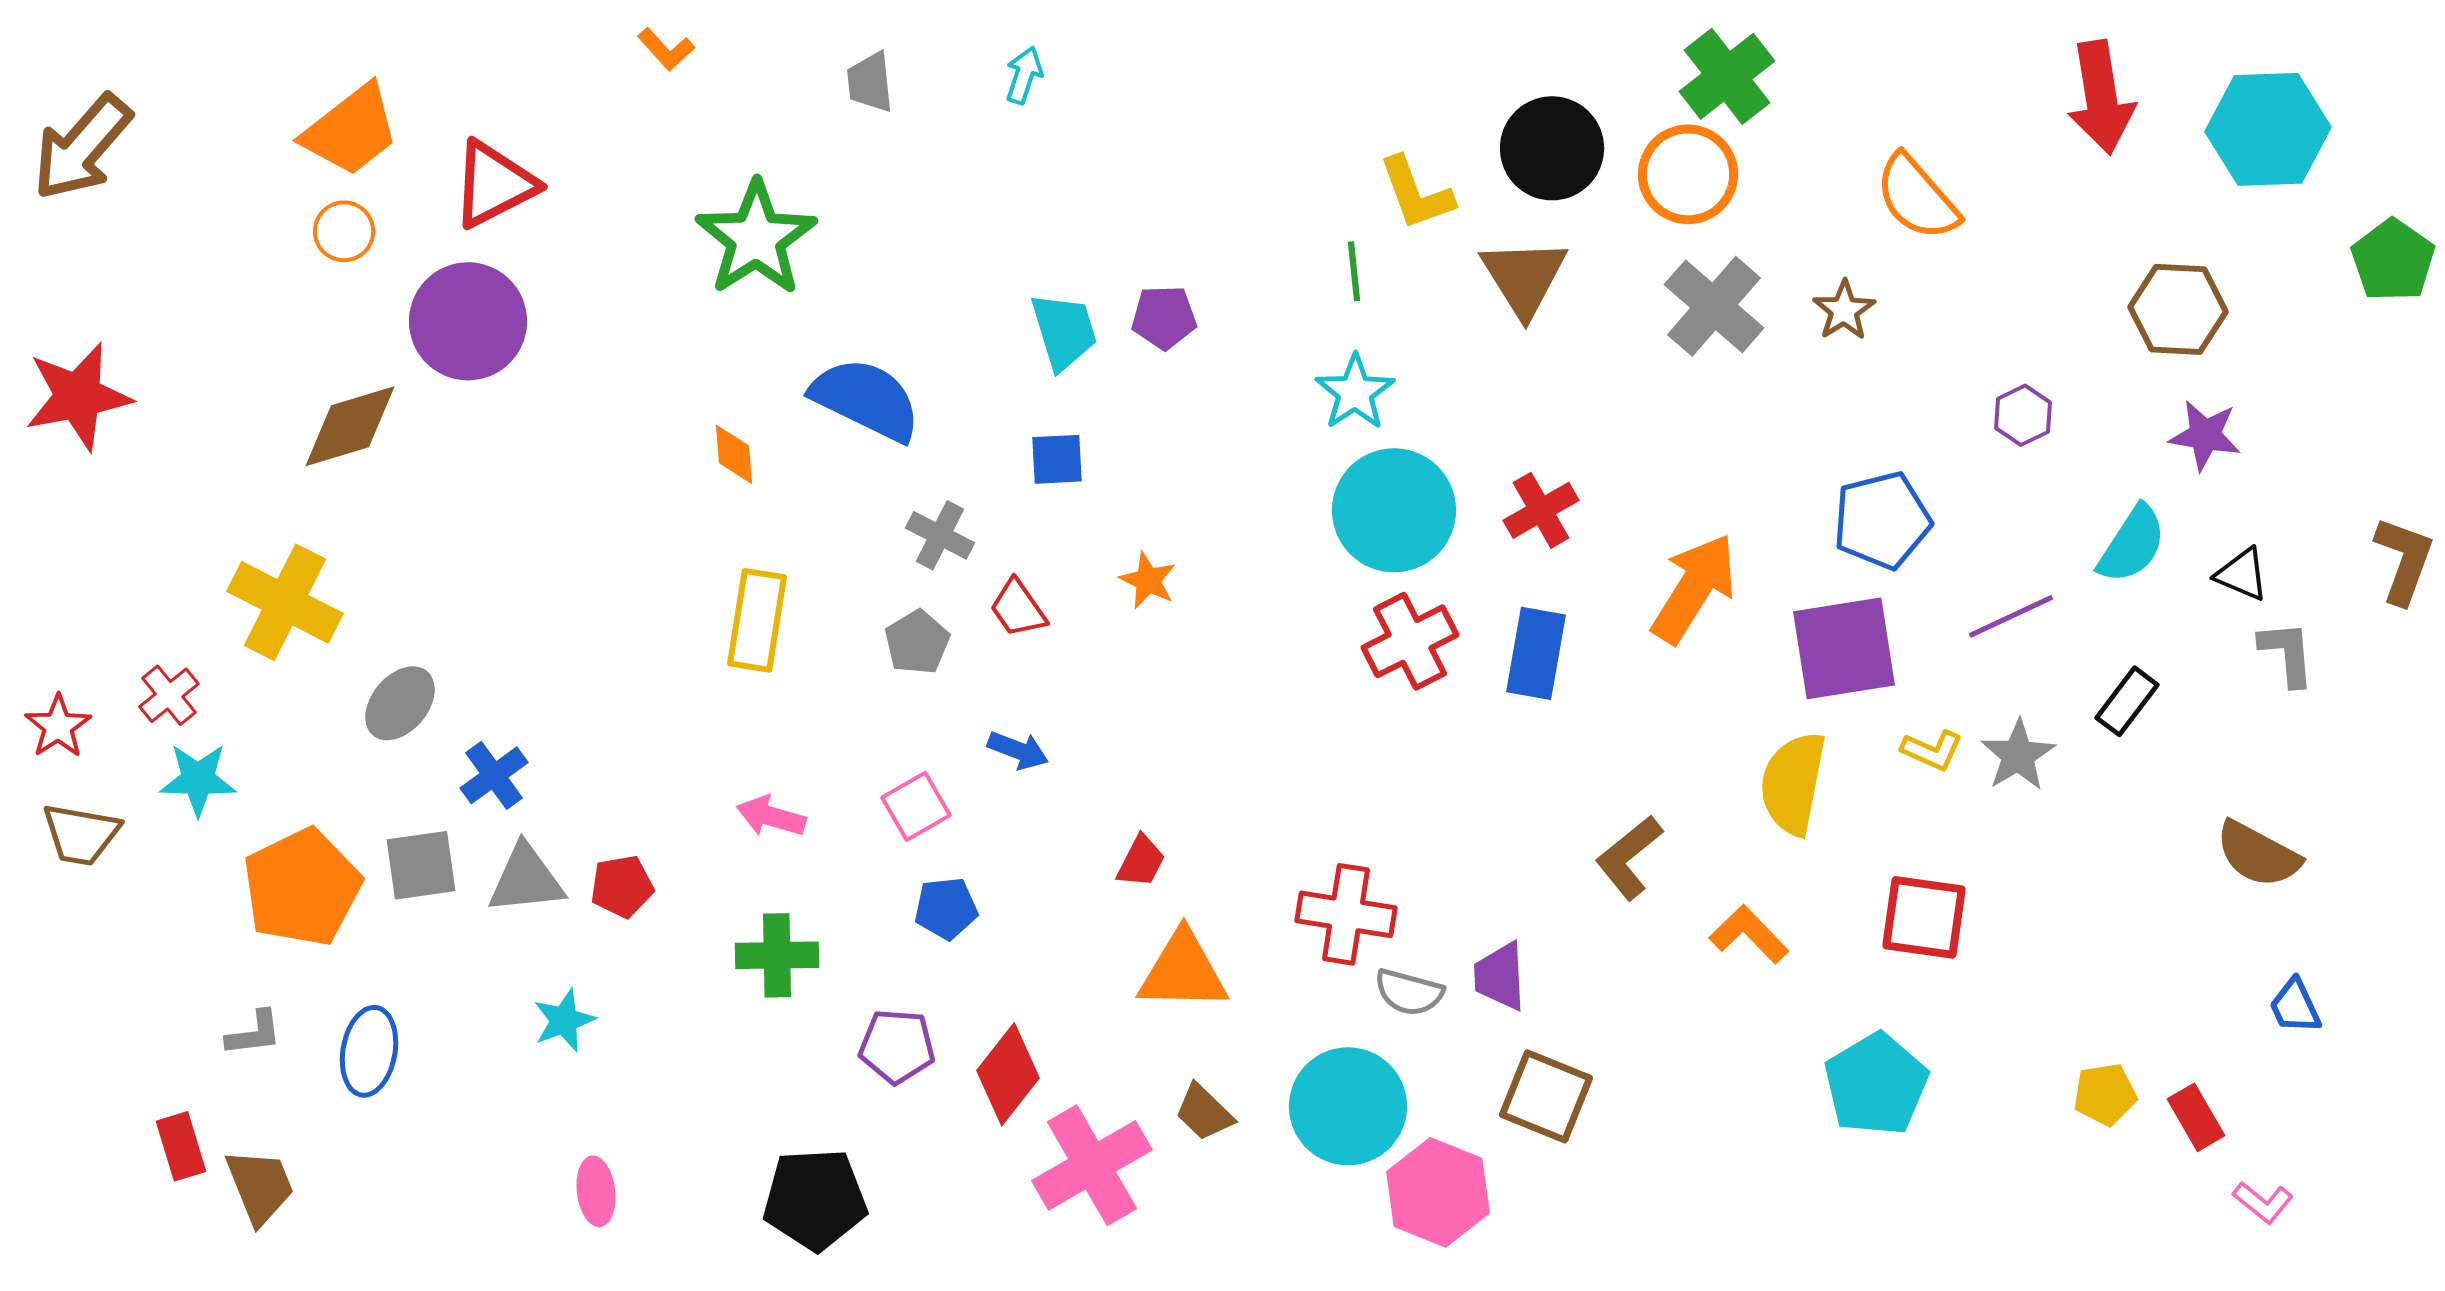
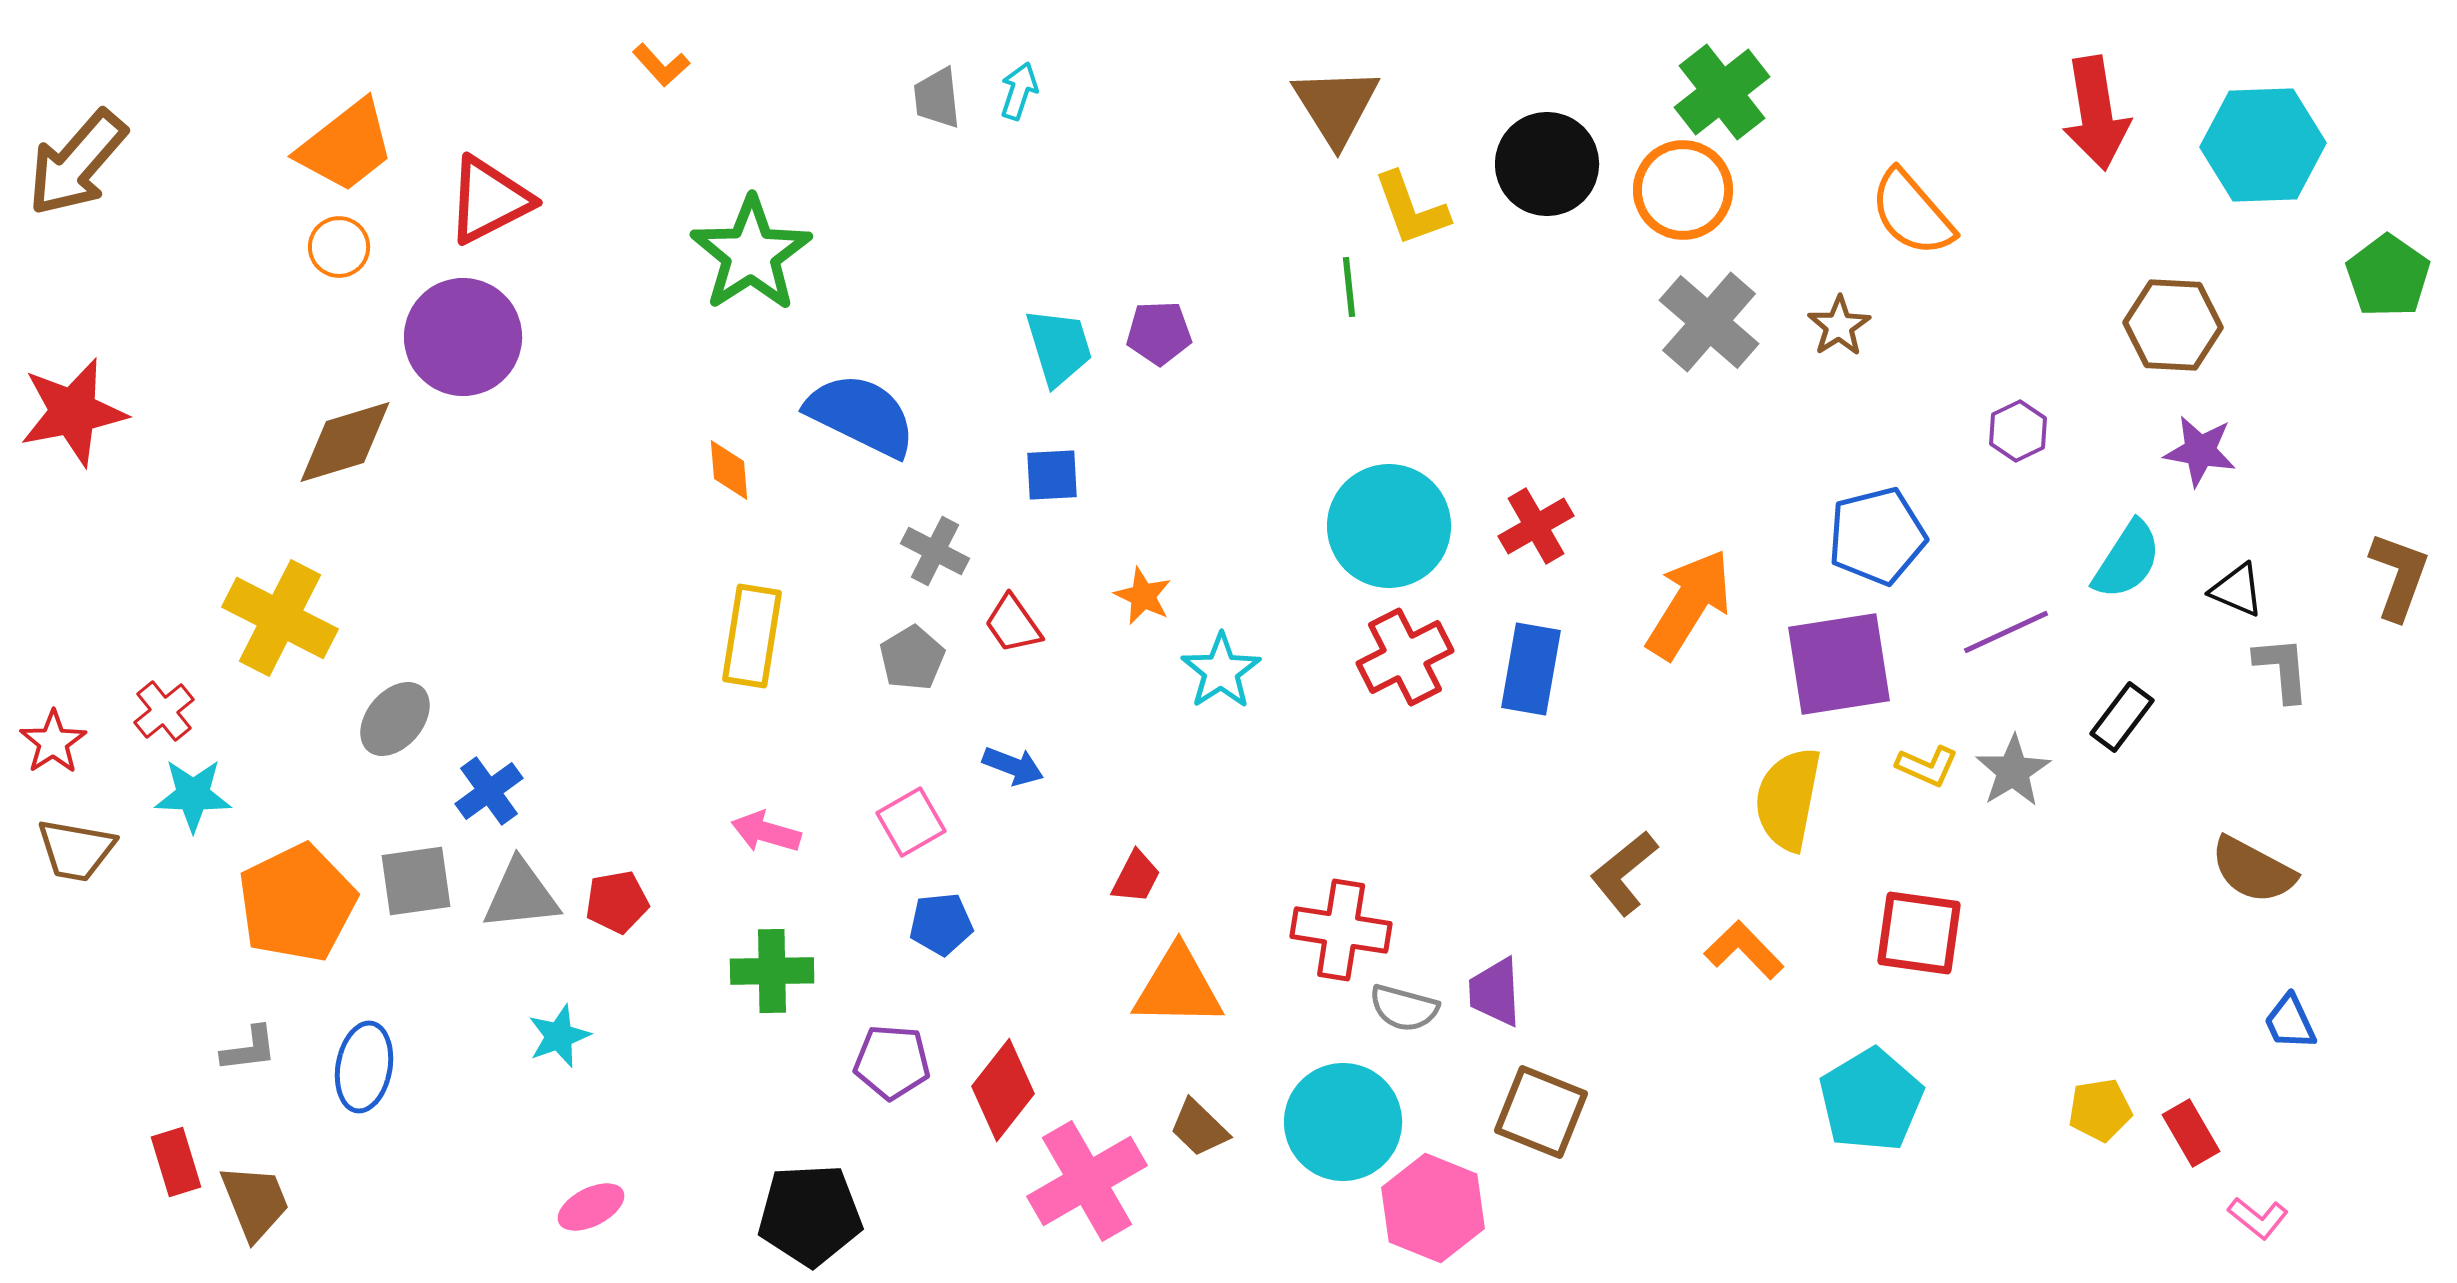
gray trapezoid: (870, 82) -> (937, 98), moved
brown triangle: (1524, 277) -> (1336, 106), moved
cyan star: (1355, 392) -> (1221, 671), moved
pink ellipse: (596, 1191) -> (591, 1207), turned 70

